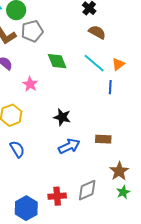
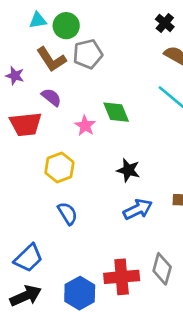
green diamond: (57, 61) -> (116, 112), moved
gray diamond: (87, 190) -> (162, 269), turned -50
red cross: (57, 196) -> (122, 277), size x1.4

